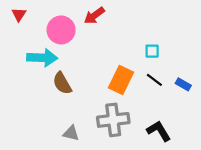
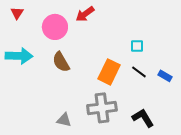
cyan arrow: (42, 58) -> (19, 56), moved
brown semicircle: (62, 83) -> (61, 62), moved

